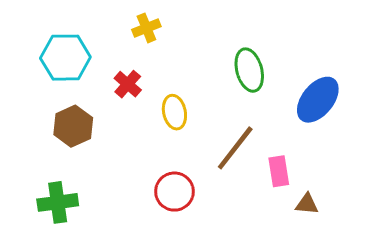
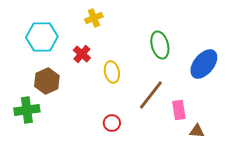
red circle: (174, 192) -> (112, 123), size x0.7
green cross: (58, 202) -> (27, 110), moved

